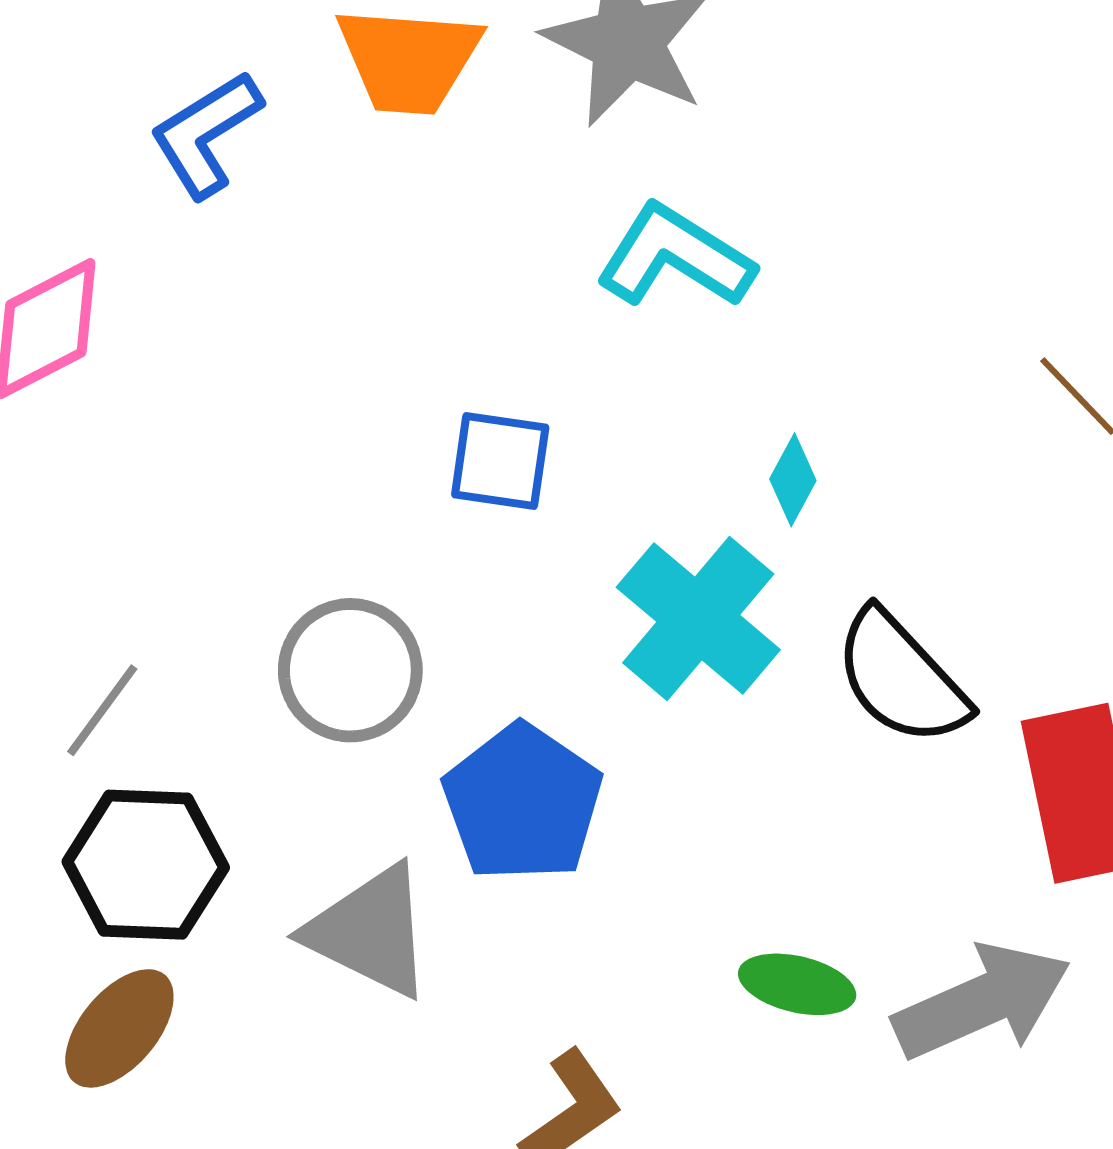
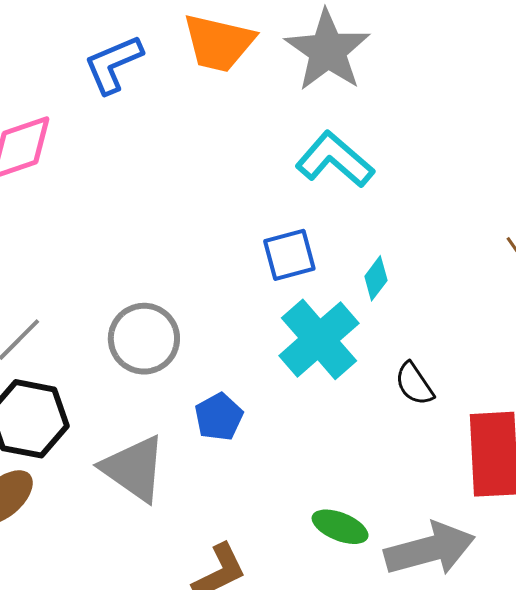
blue square: (500, 461) -> (289, 255), moved, turned -32
black semicircle: (901, 678) -> (414, 384), size x0.6
blue pentagon: (523, 803) -> (219, 417), size x0.6

